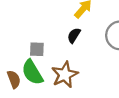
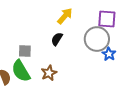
brown star: (65, 75) -> (49, 73), size x0.7

